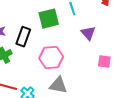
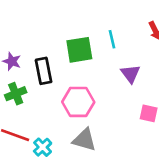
black rectangle: (23, 37) -> (44, 71), turned -36

